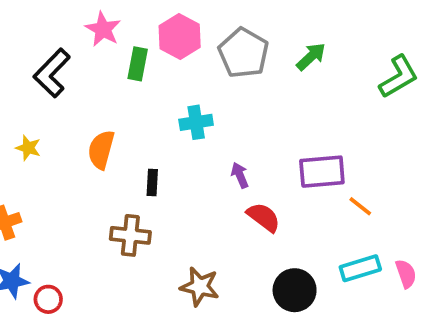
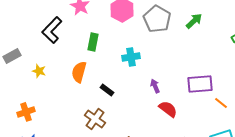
green rectangle: (138, 64) -> (93, 42), moved
black rectangle: (152, 182) -> (107, 90), turned -56
brown cross: (130, 235) -> (95, 119), turned 30

